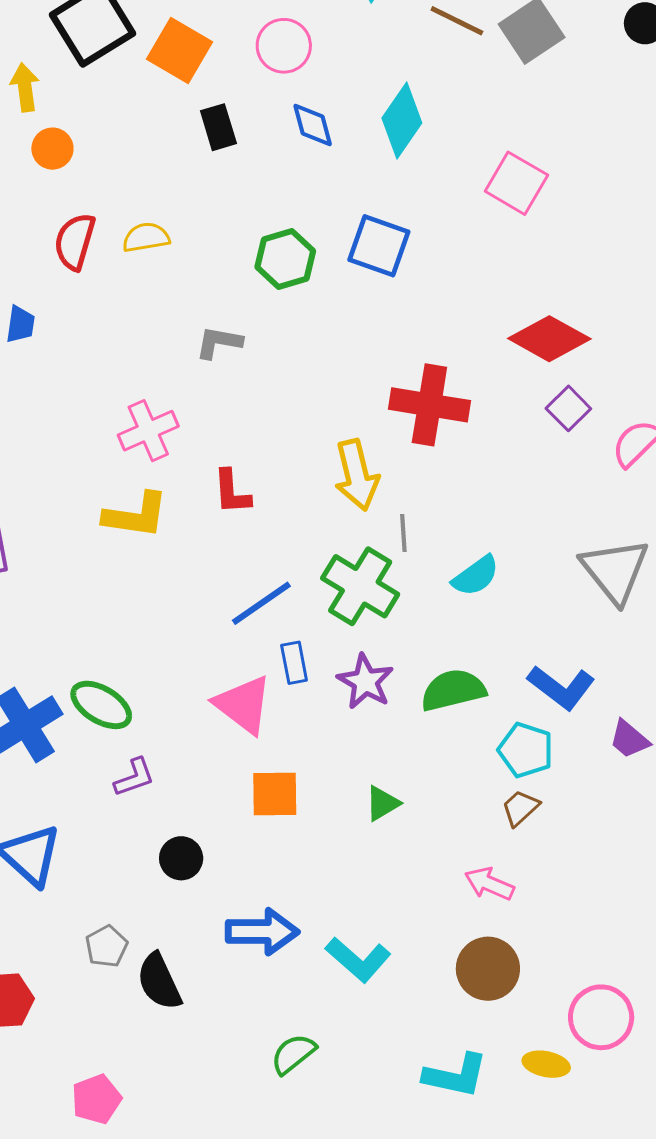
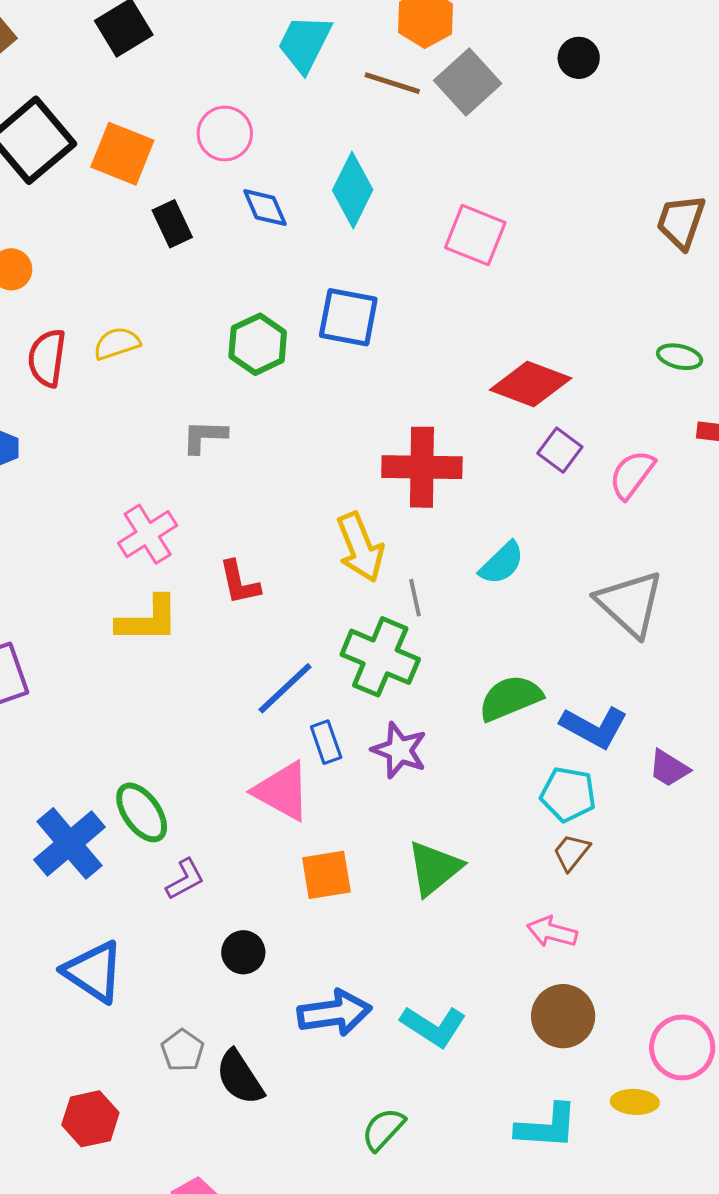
cyan semicircle: (476, 576) -> (502, 563), moved
green semicircle: (453, 690) -> (510, 698), moved
green ellipse: (101, 705) -> (142, 812), turned 32
green triangle: (382, 803) -> (434, 868), size x1.6

